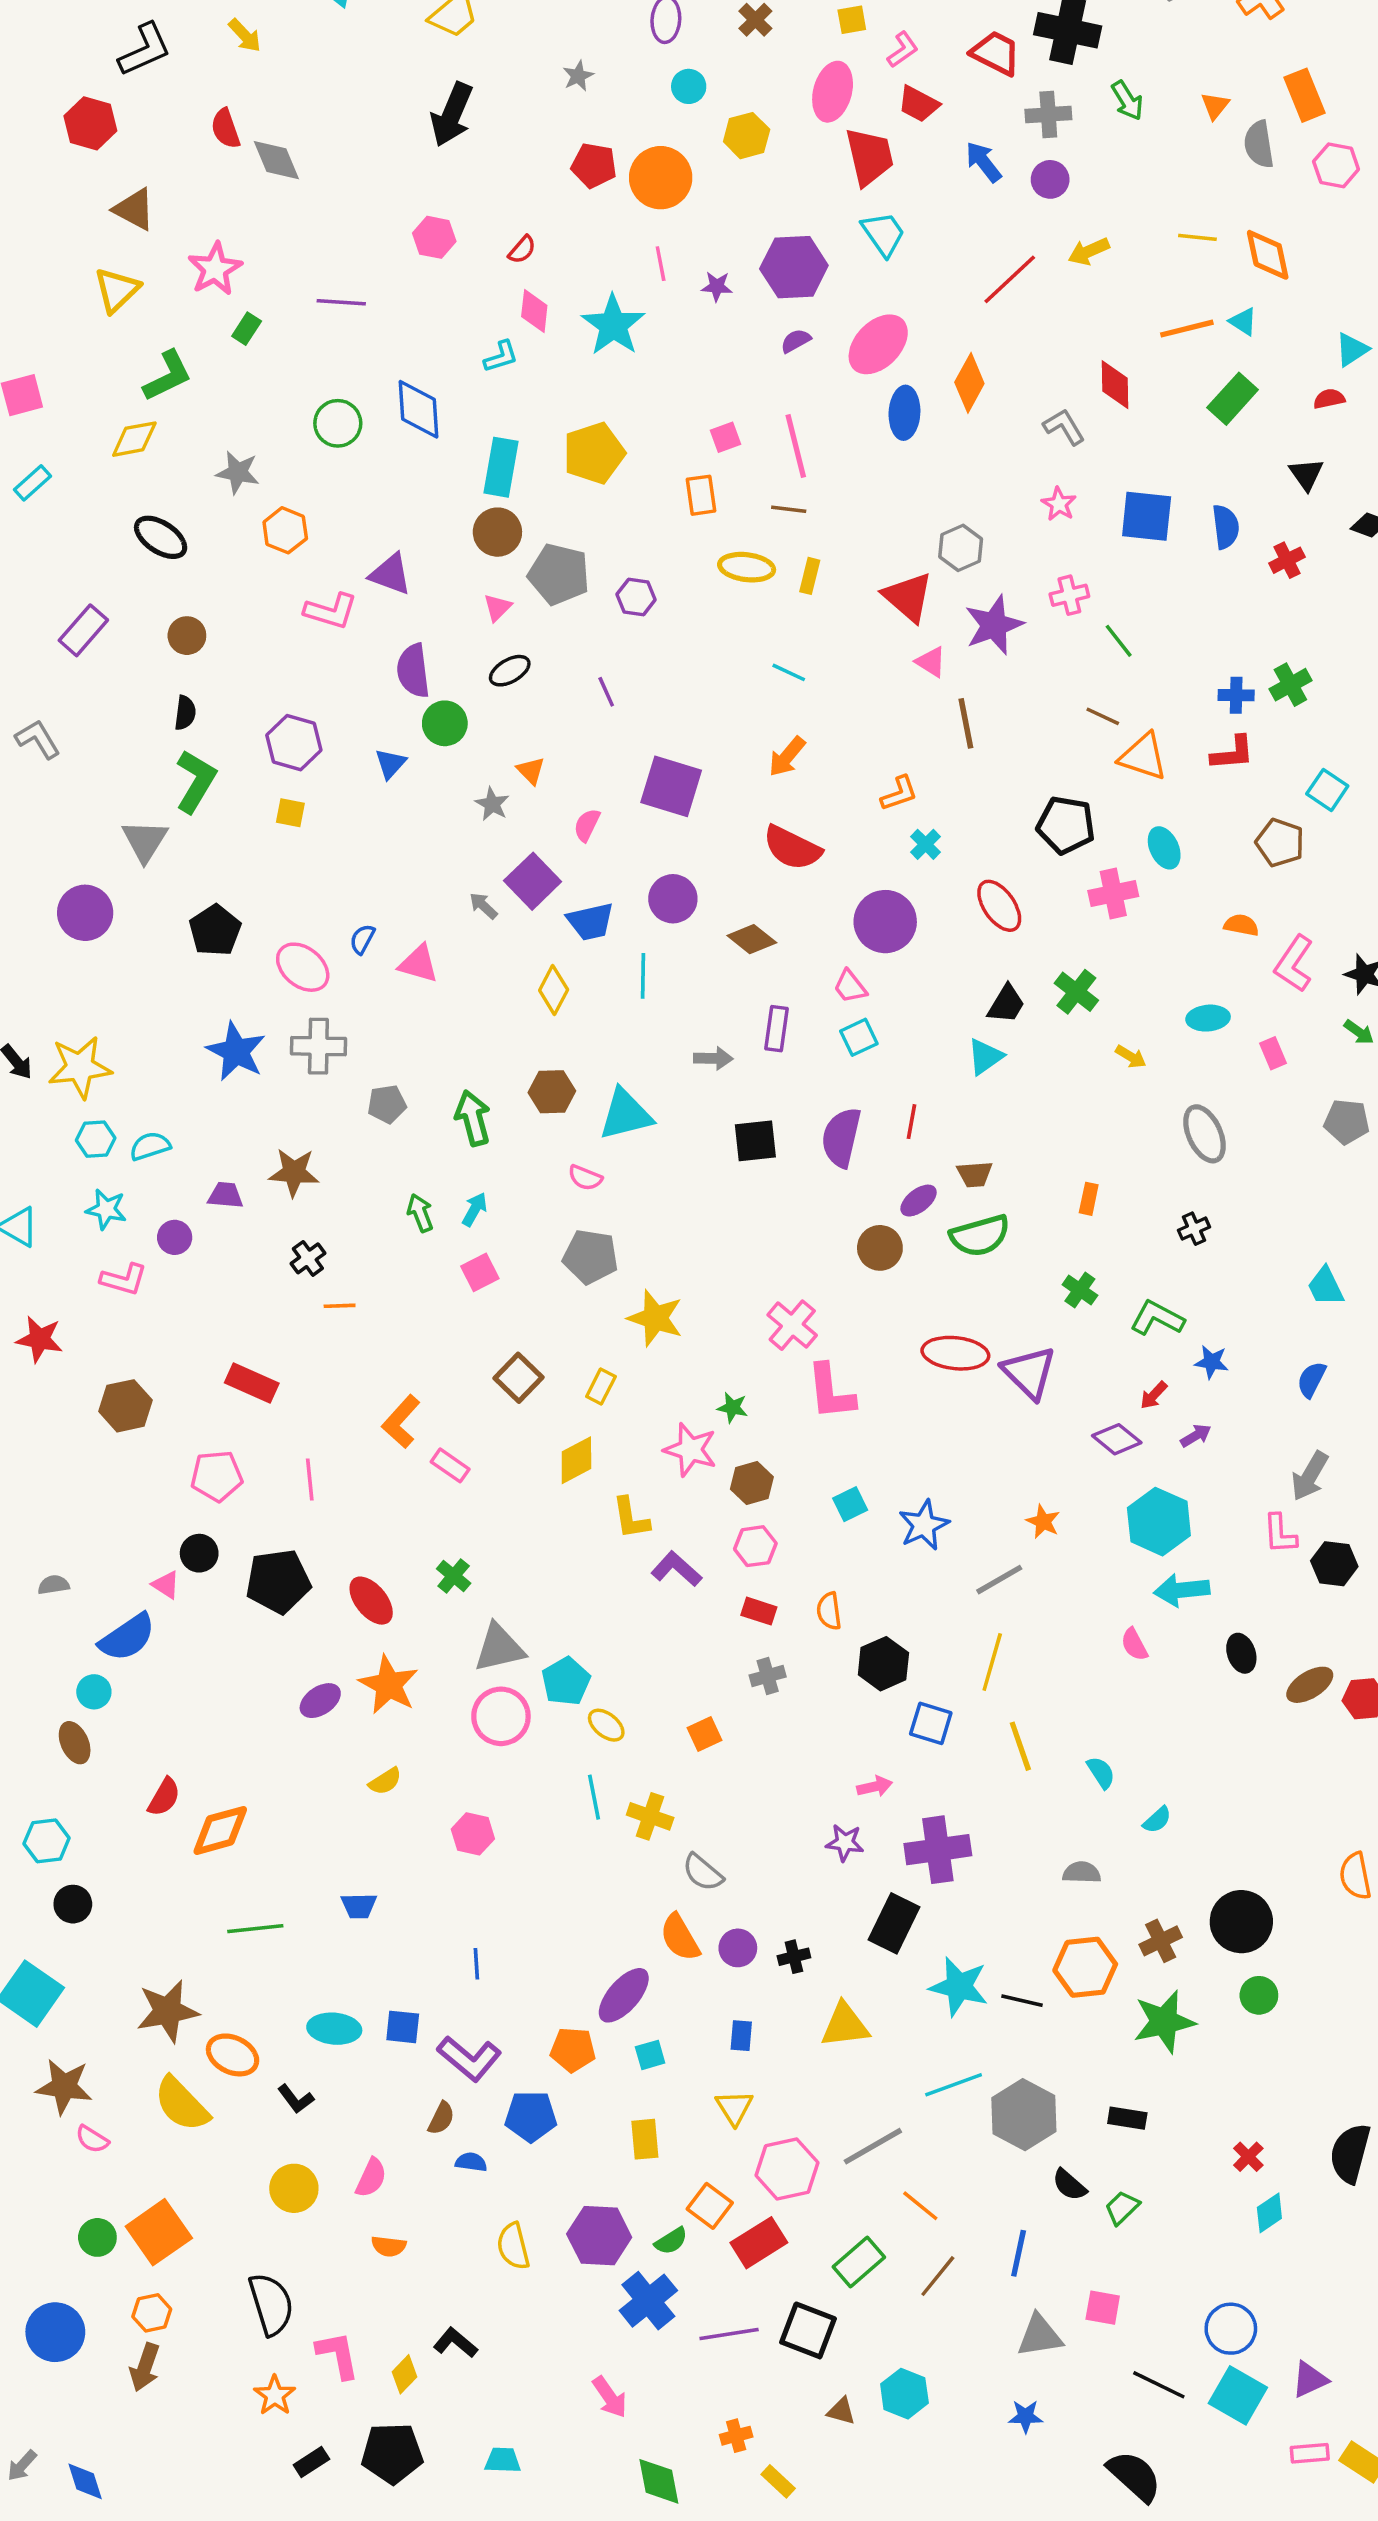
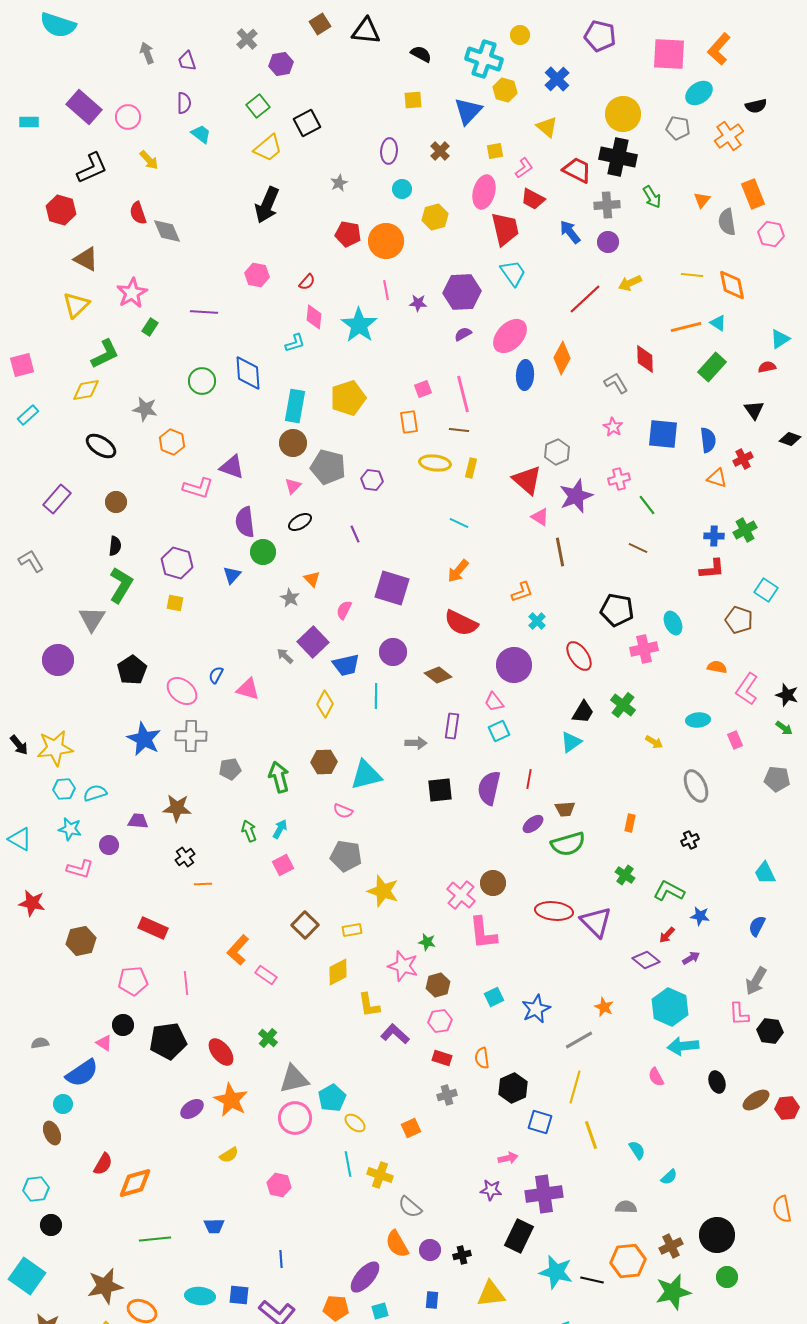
orange triangle: (1143, 757) -> (717, 478), moved, size x0.7
brown circle: (880, 1248) -> (493, 883), moved
yellow rectangle: (601, 1387) -> (352, 930), turned 54

